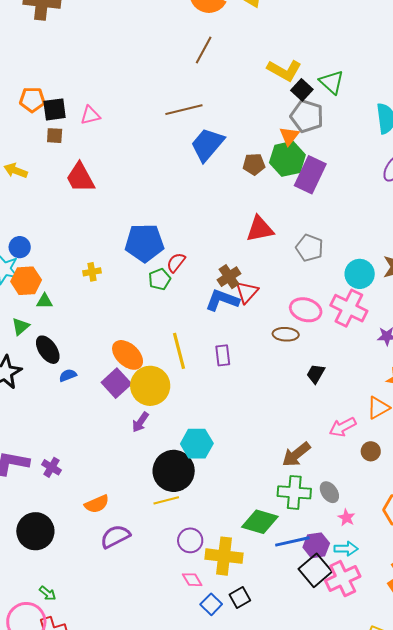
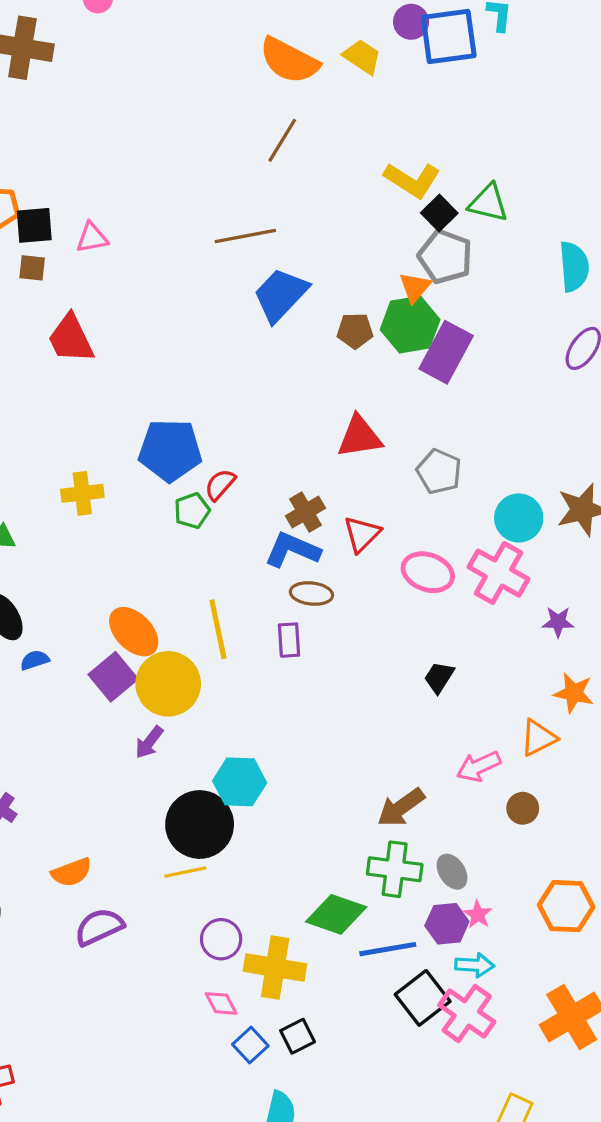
green triangle: (332, 82) -> (488, 203), turned -32
yellow cross: (92, 272) -> (82, 493), size x1.4
red triangle: (247, 292) -> (362, 534), moved
brown ellipse: (286, 334) -> (311, 594), moved
purple hexagon: (316, 545) -> (447, 924), moved
pink cross: (343, 578) -> (467, 1013), turned -32

